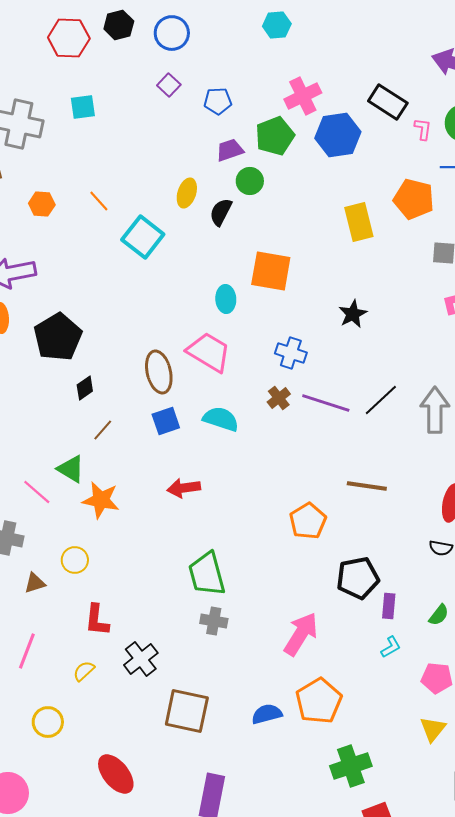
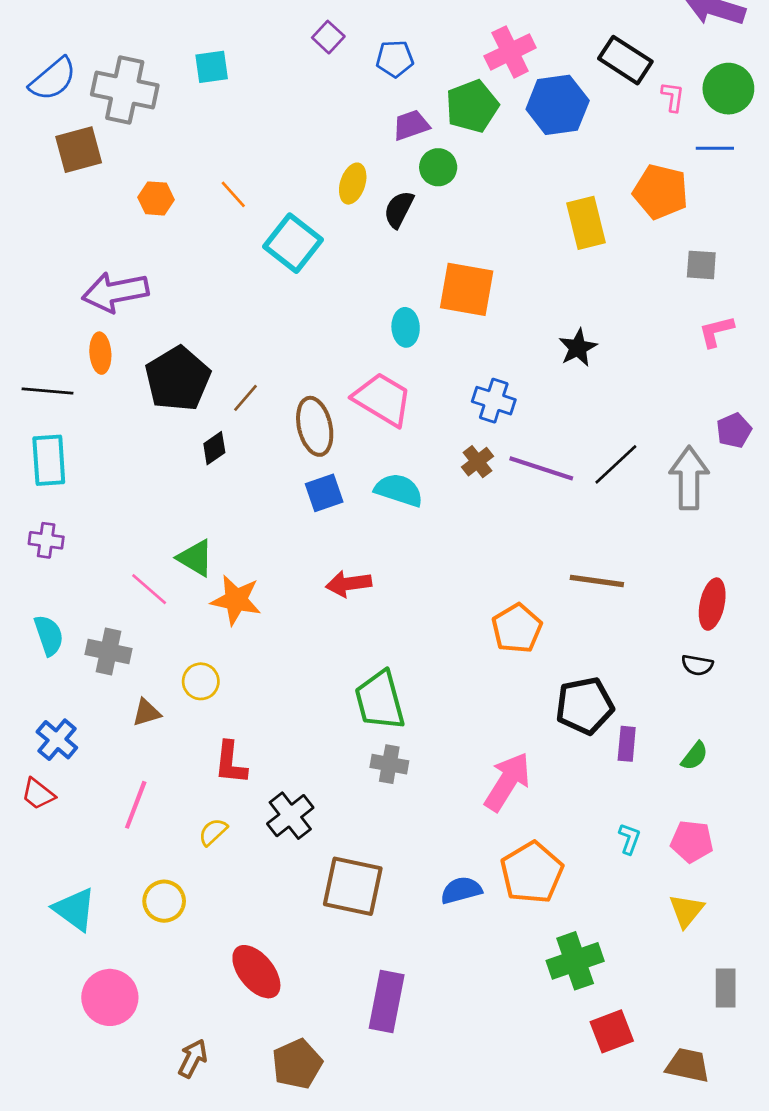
brown line: (103, 430) -> (246, 398), moved
cyan L-shape: (391, 647) -> (629, 839), moved, turned -40

